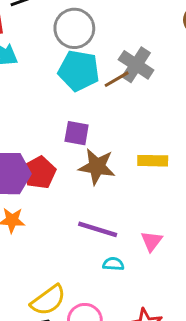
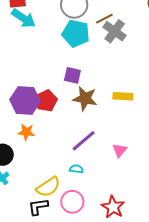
brown line: (117, 79) -> (104, 19), moved
purple line: (98, 229) -> (84, 141), turned -60
cyan semicircle: (113, 264) -> (76, 169), moved

